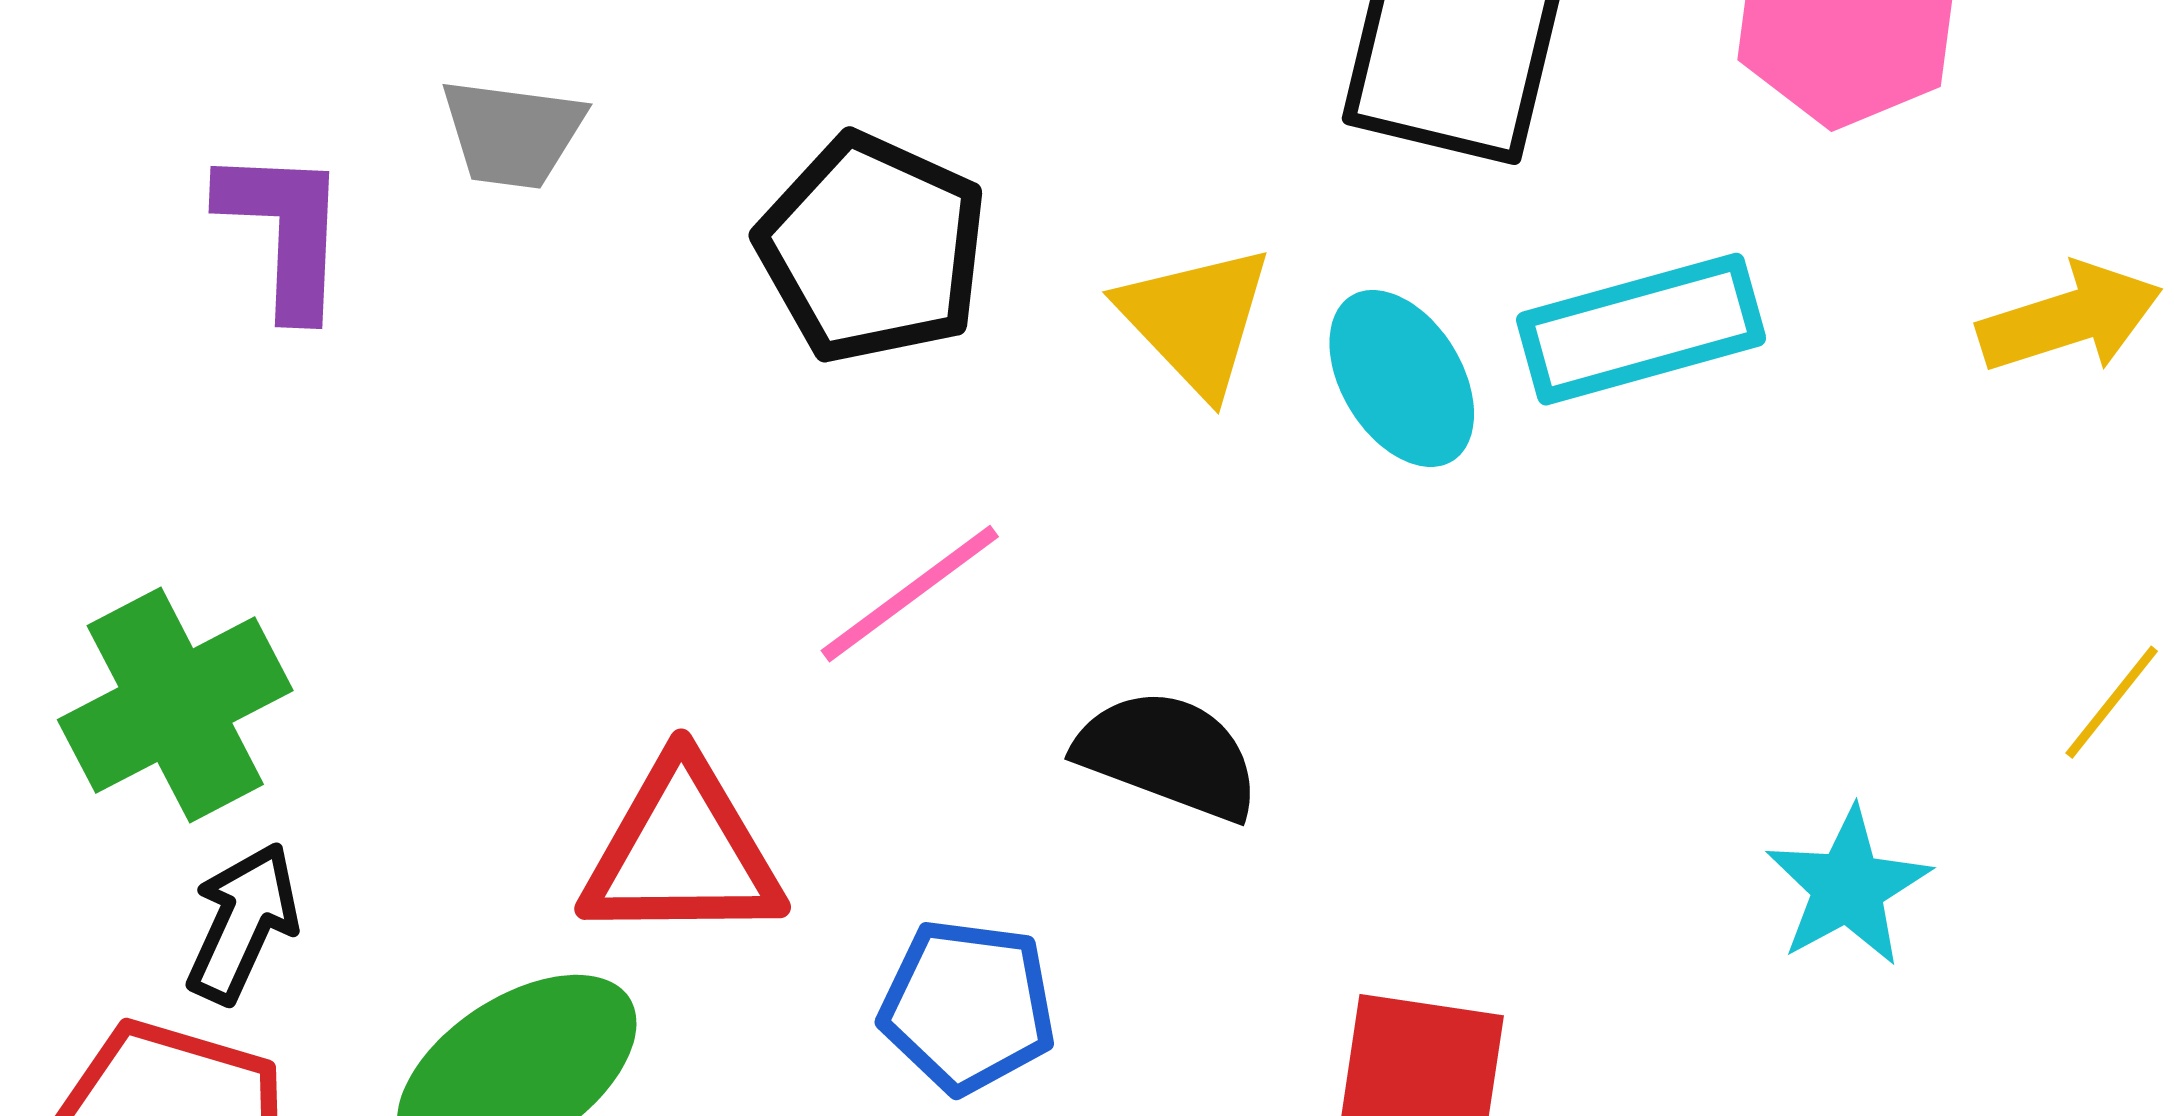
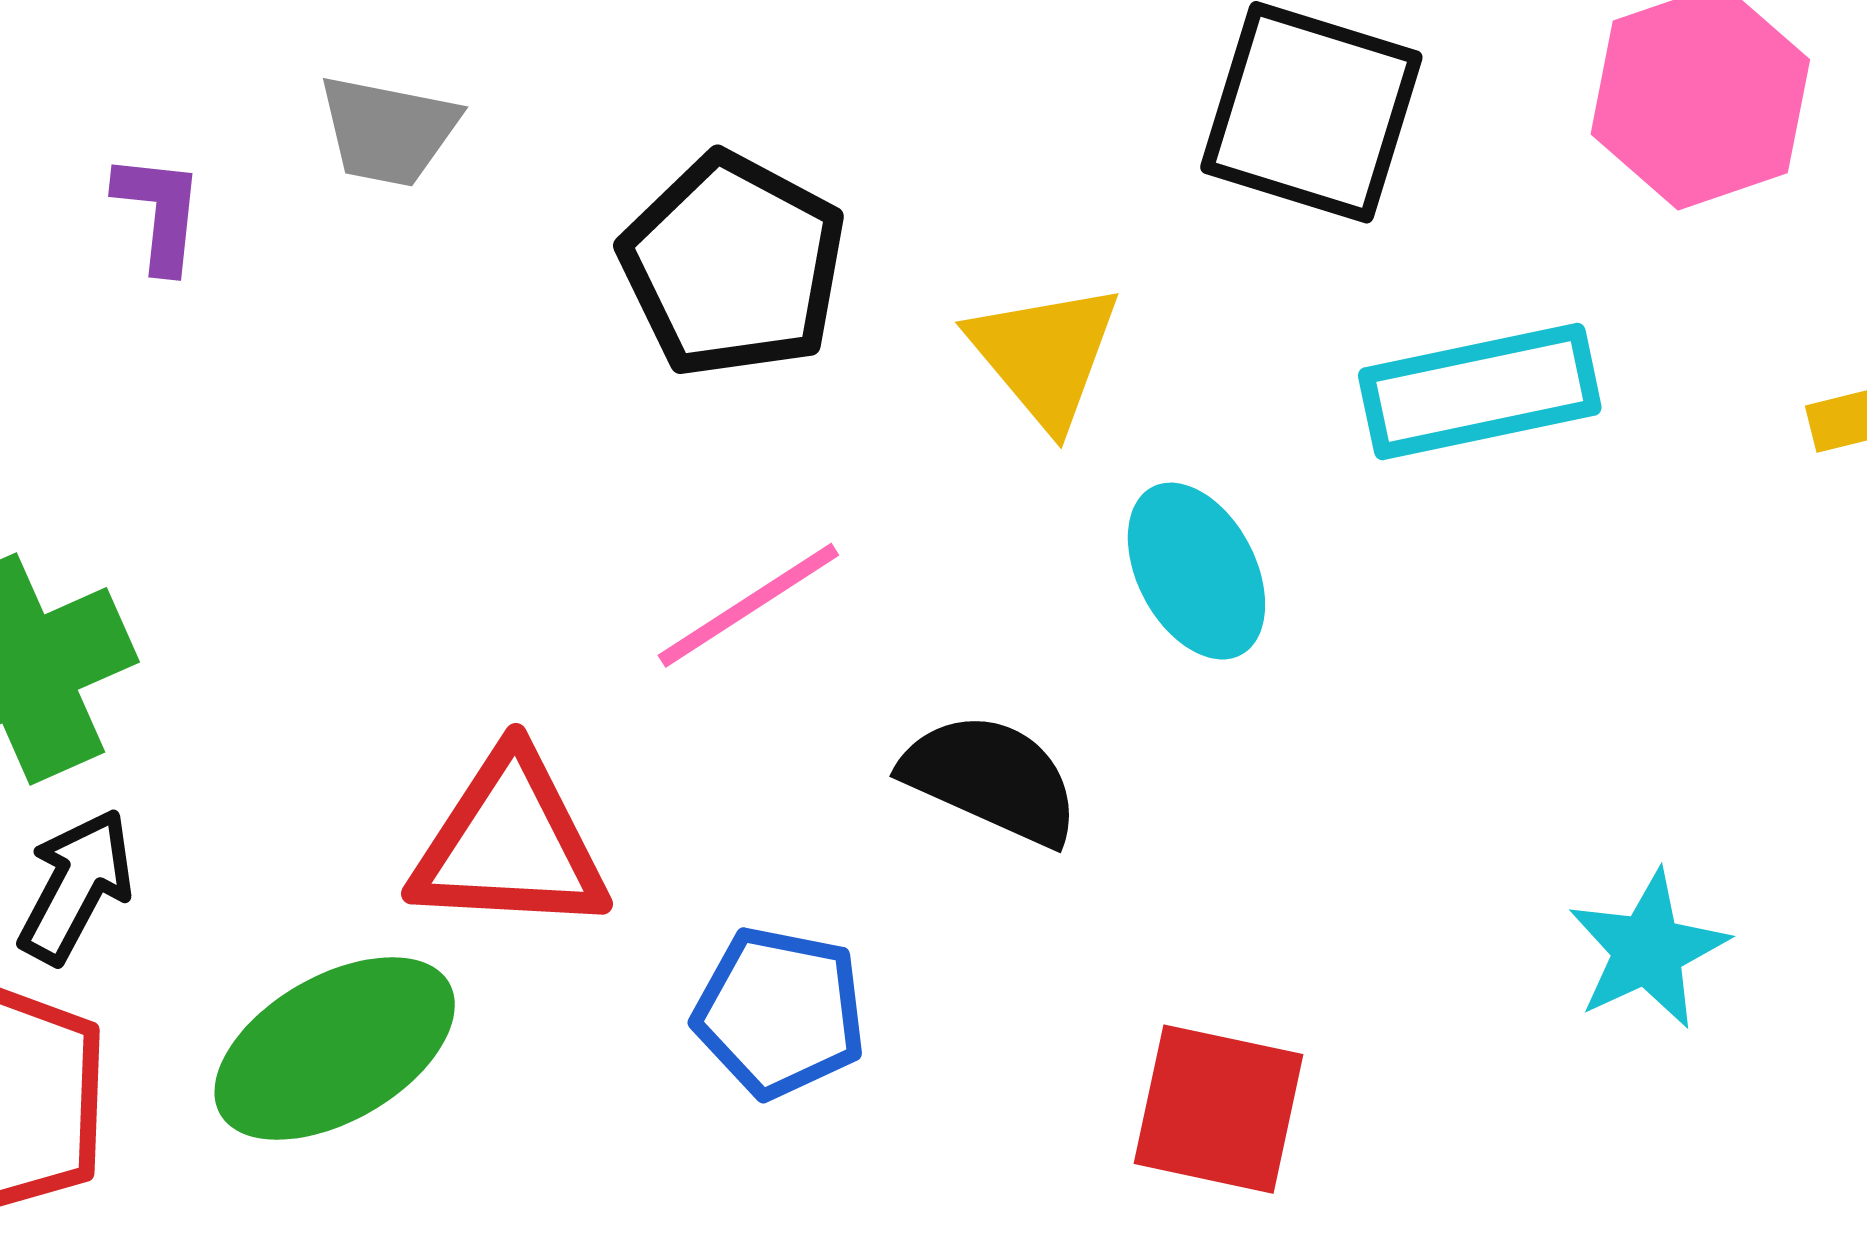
purple L-shape: (284, 231) -> (159, 212), size x0.7
cyan ellipse: (1402, 378) -> (1196, 571), moved

